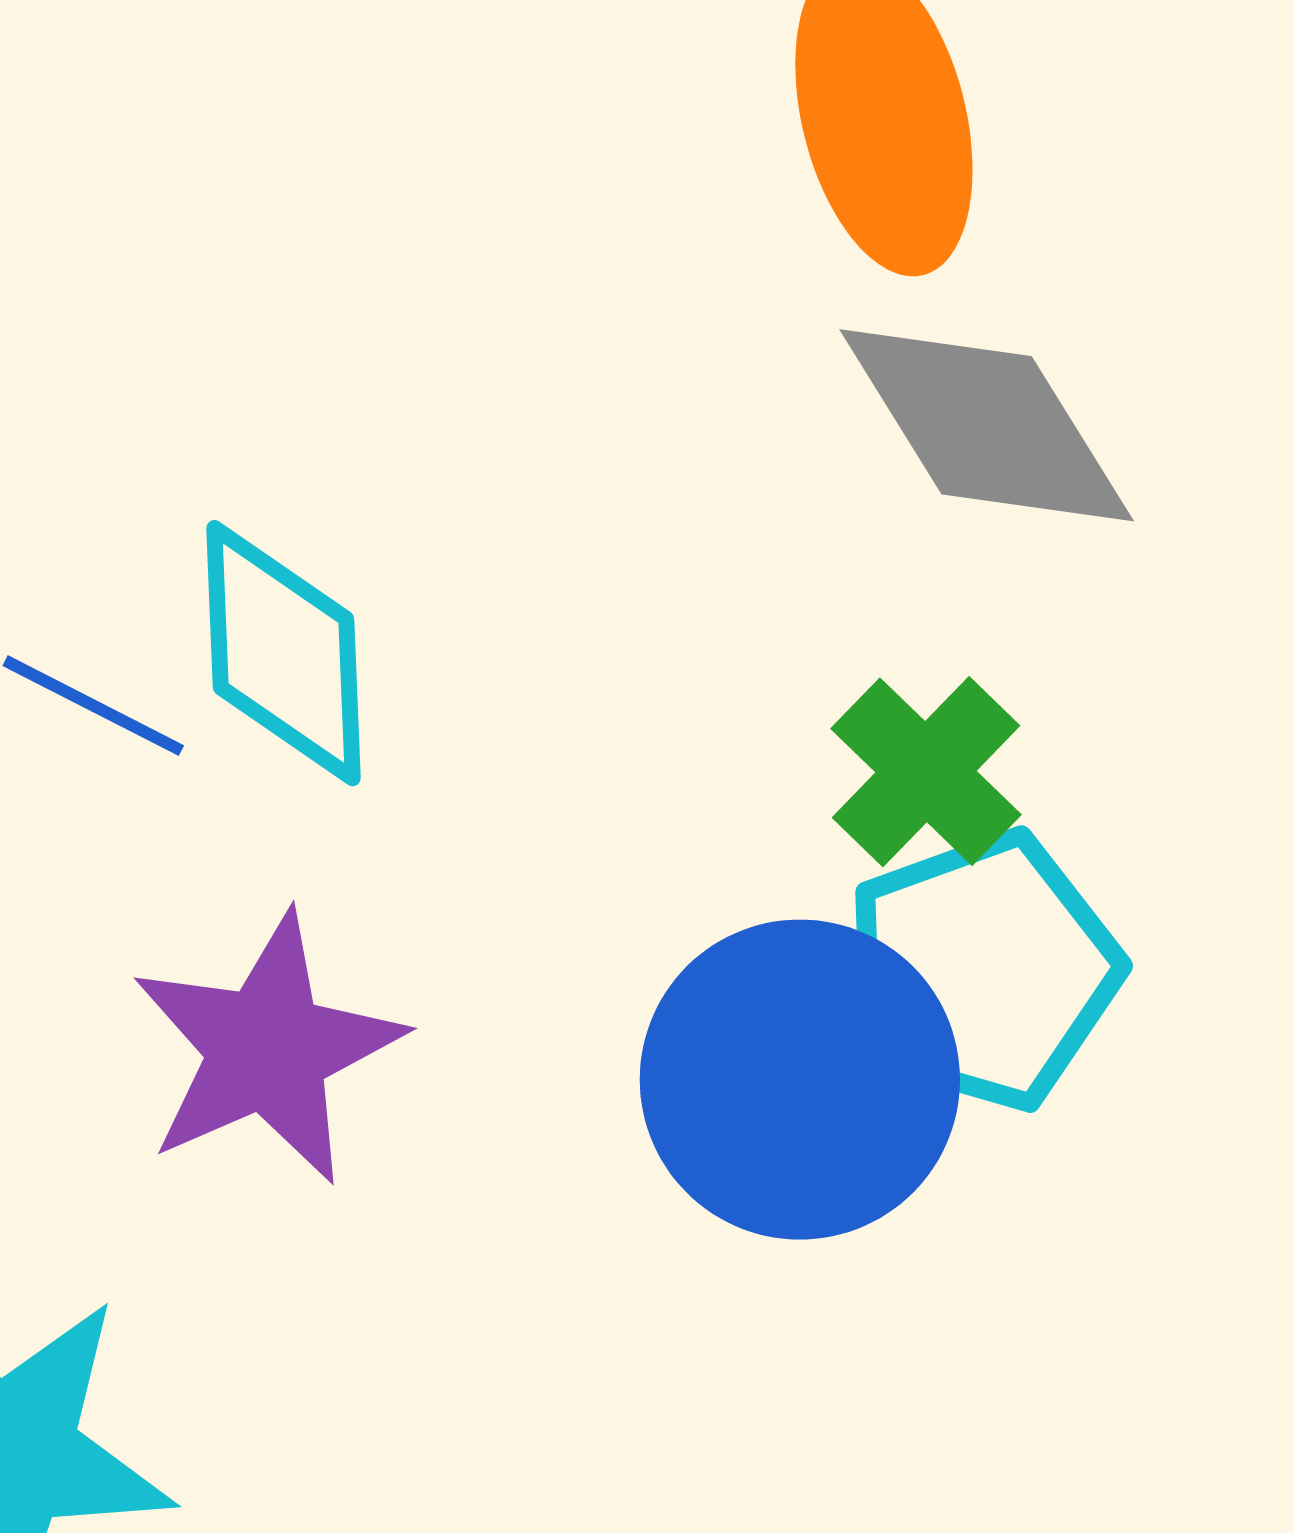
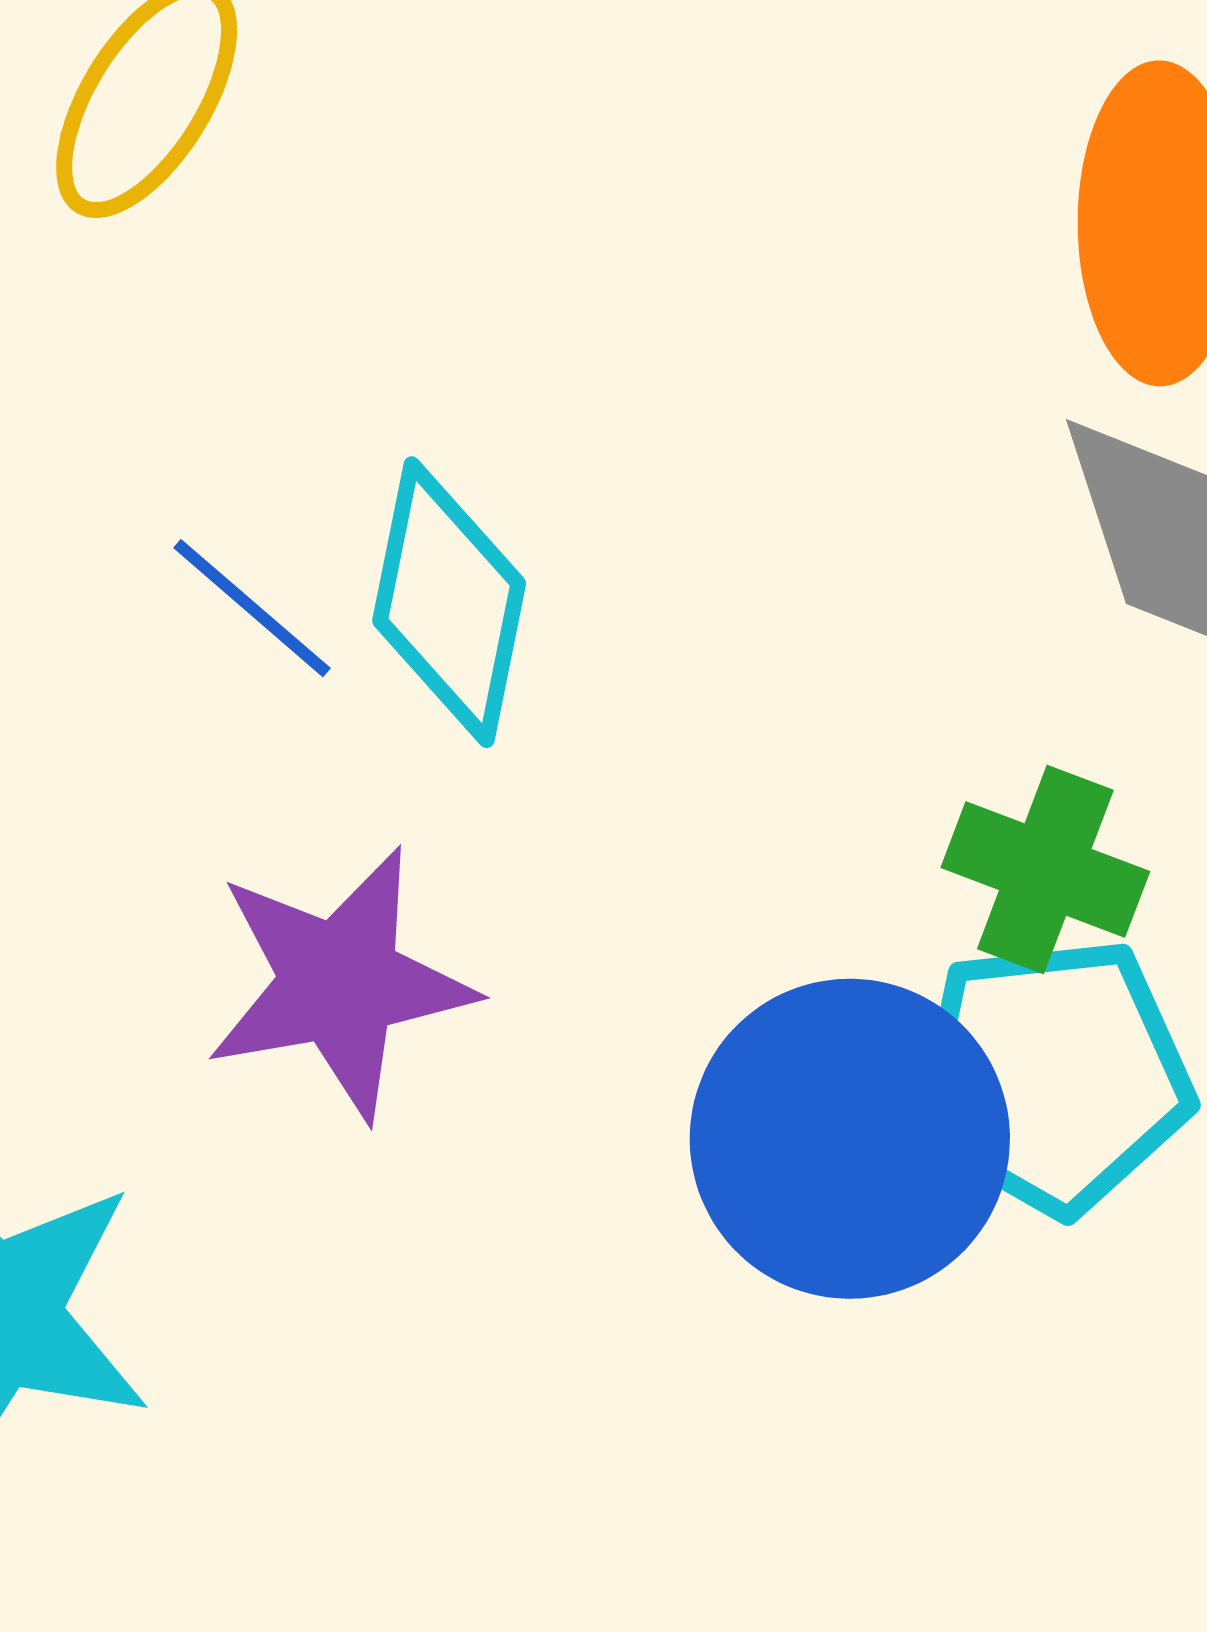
green cross: (926, 772) -> (1045, 869), turned -37

